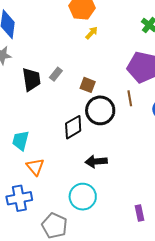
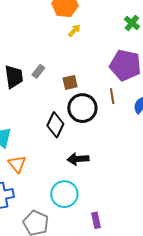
brown square: (88, 85) -> (70, 82), turned -35
black diamond: (73, 127) -> (55, 125), turned -35
purple rectangle: (139, 213) -> (96, 220), moved

